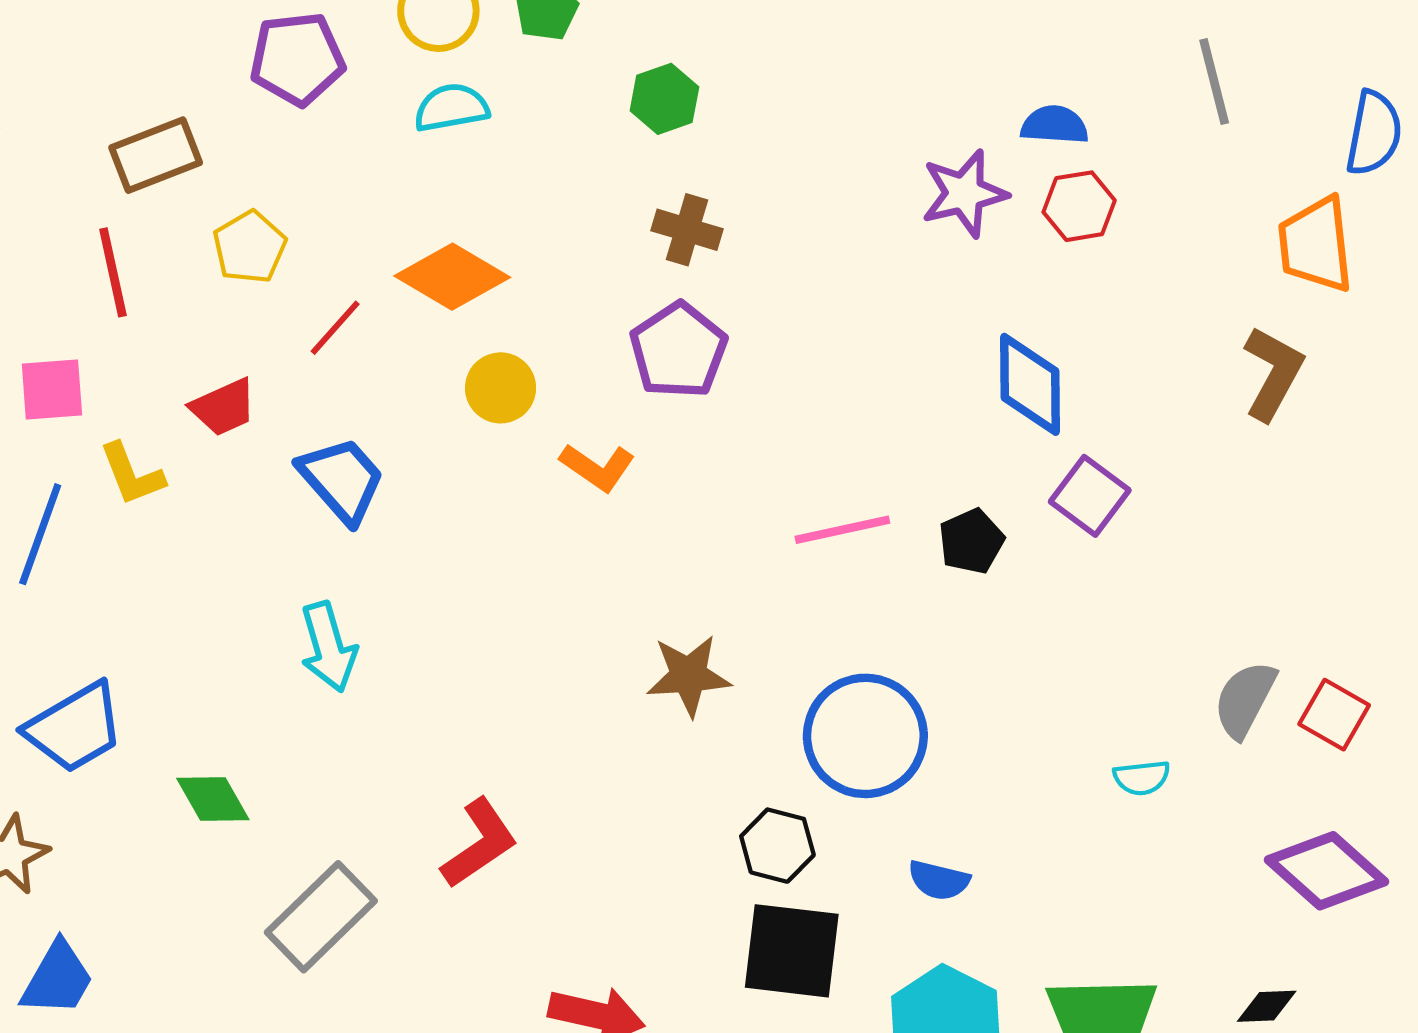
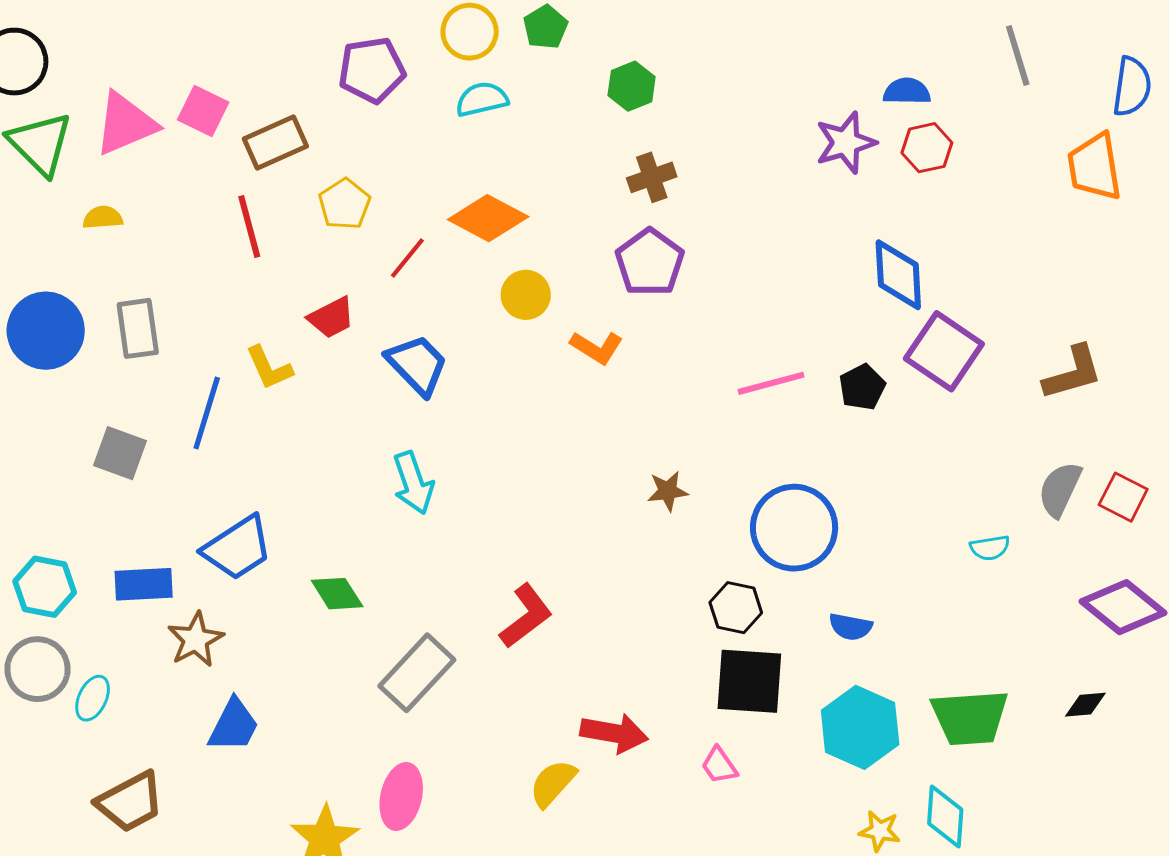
brown cross: (687, 230) -> (652, 177), turned -33
brown L-shape: (1273, 373) -> (1073, 373), moved, turned 48
pink square: (52, 390) -> (203, 111), moved, turned 33
purple square: (1090, 496) -> (944, 351), size x1.4
brown star: (689, 676) -> (668, 491), size x0.7

